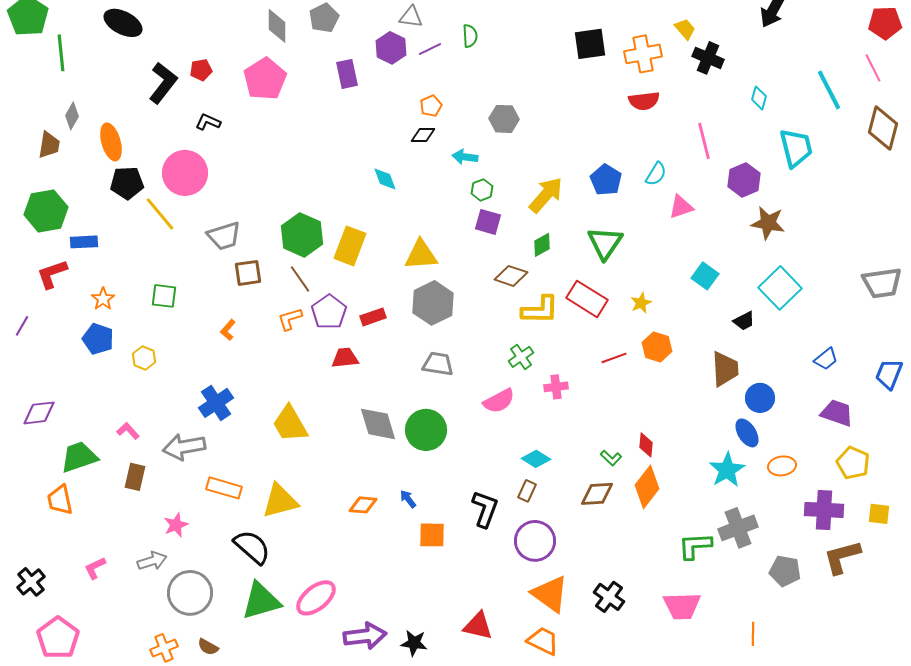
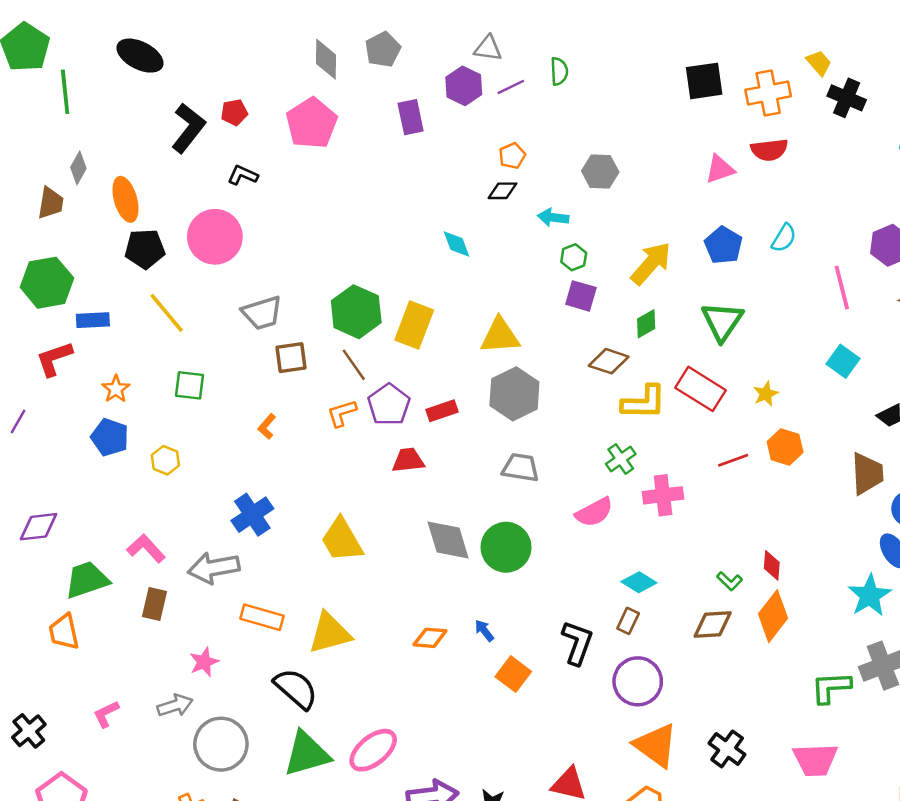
pink line: (704, 141) -> (842, 288), moved
pink triangle: (681, 207) -> (720, 169), moved
yellow line: (160, 214) -> (167, 313), moved
pink cross: (556, 387) -> (663, 495), size x1.4
pink L-shape: (128, 431) -> (146, 548), size x1.4
orange square: (432, 535) -> (513, 674), turned 36

